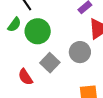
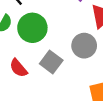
red semicircle: (25, 77) -> (18, 68), moved

